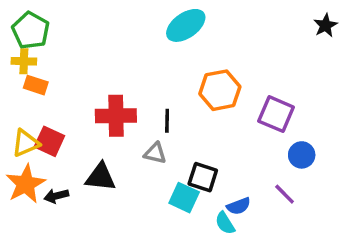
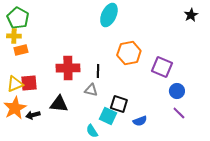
cyan ellipse: (186, 25) -> (109, 15), turned -30
orange rectangle: (36, 85) -> (21, 50), turned -32
red square: (49, 141) -> (29, 83), turned -30
purple line: (285, 194) -> (179, 113), moved
cyan semicircle: (225, 223) -> (92, 131), moved

